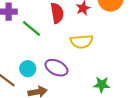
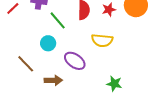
cyan circle: (28, 69) -> (48, 43), moved

